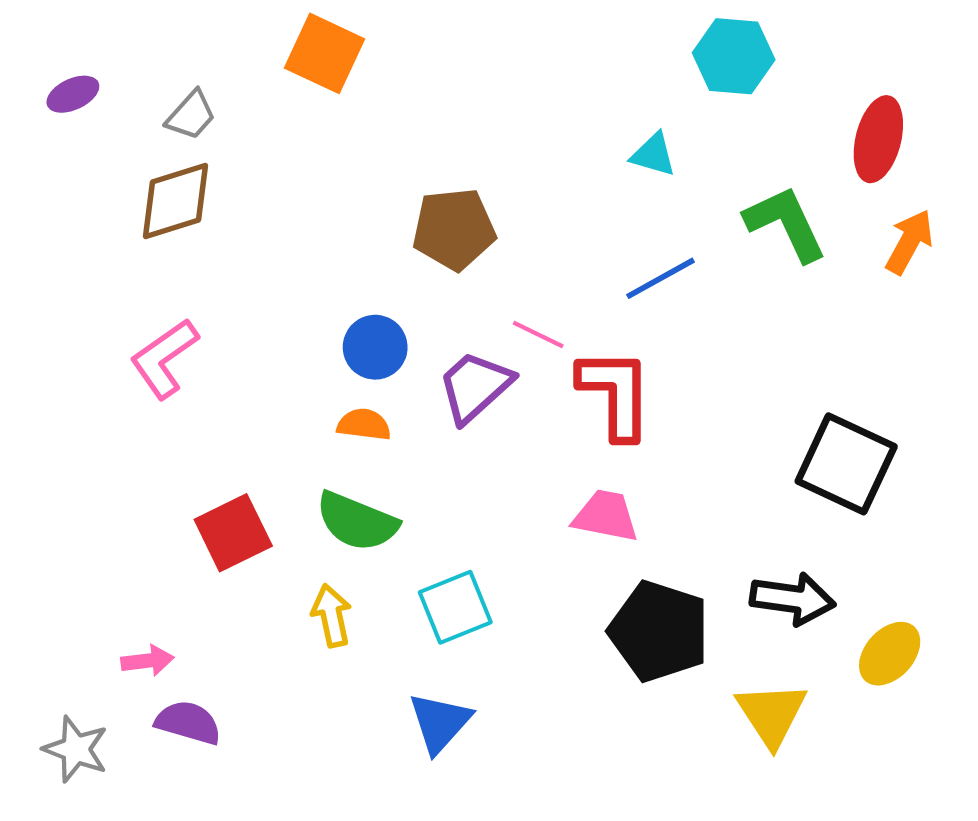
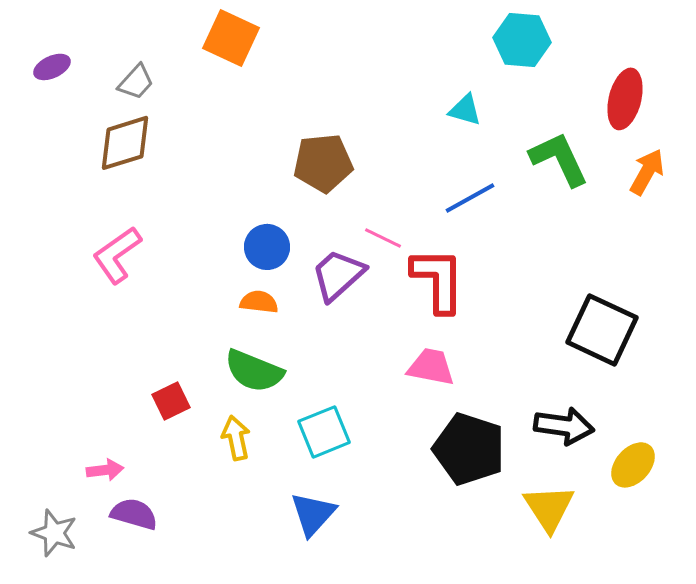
red square: (233, 533) -> (171, 401), moved, size x0.7

